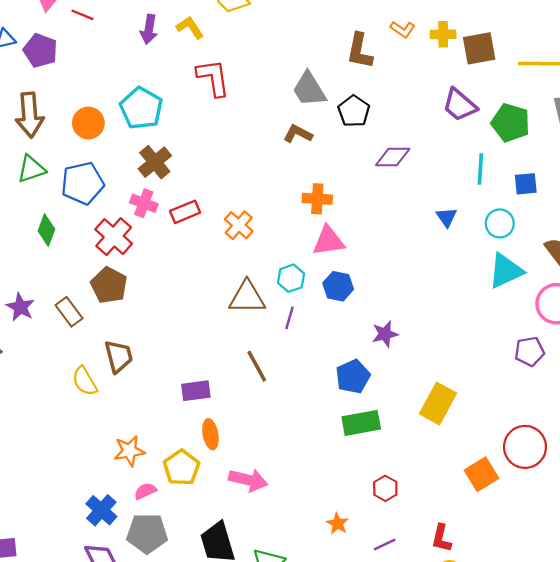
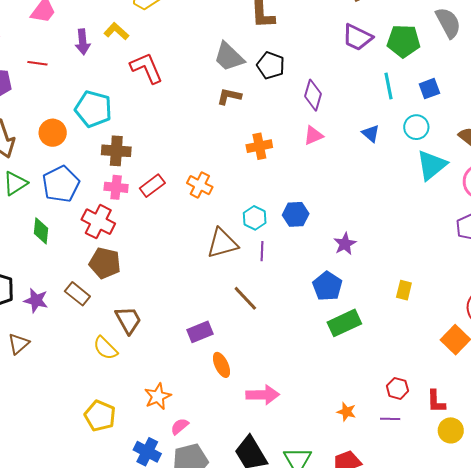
red line: (82, 15) -> (37, 63), moved
purple diamond: (393, 157) -> (313, 95), turned -60
brown cross: (155, 162) -> (116, 151), turned -32
pink triangle: (328, 241) -> (313, 135), moved, size x0.7
yellow rectangle: (438, 403) -> (404, 290), size x0.6
yellow pentagon: (181, 468) -> (100, 416), moved
red hexagon: (385, 488) -> (397, 388), moved
purple line: (385, 545) -> (390, 419), turned 42

